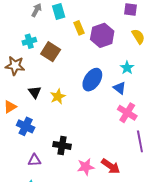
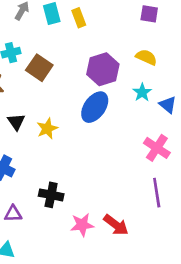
yellow rectangle: (79, 28) -> (79, 18), moved
purple hexagon: (102, 35) -> (103, 69), moved
yellow semicircle: (138, 36) -> (146, 57), moved, turned -35
blue triangle: (120, 88) -> (168, 105), moved
pink cross: (127, 113) -> (157, 148), moved

